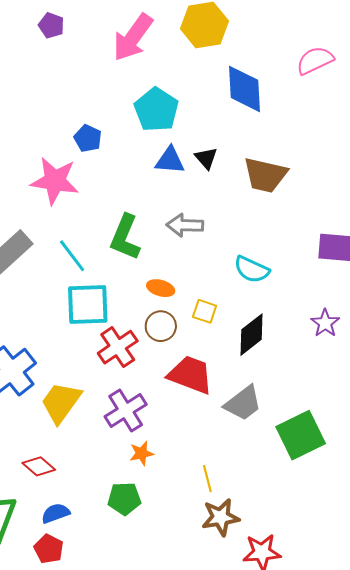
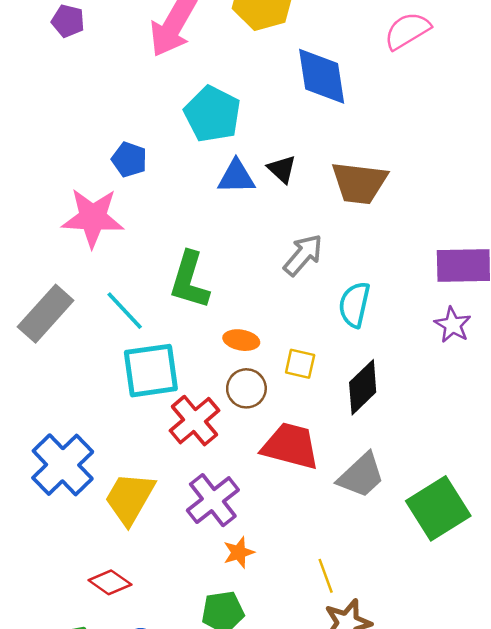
gray arrow: (185, 225) -> (303, 255), moved, turned 135
cyan semicircle: (252, 270) -> (354, 305), turned 84
purple star: (325, 323) -> (453, 325), moved

